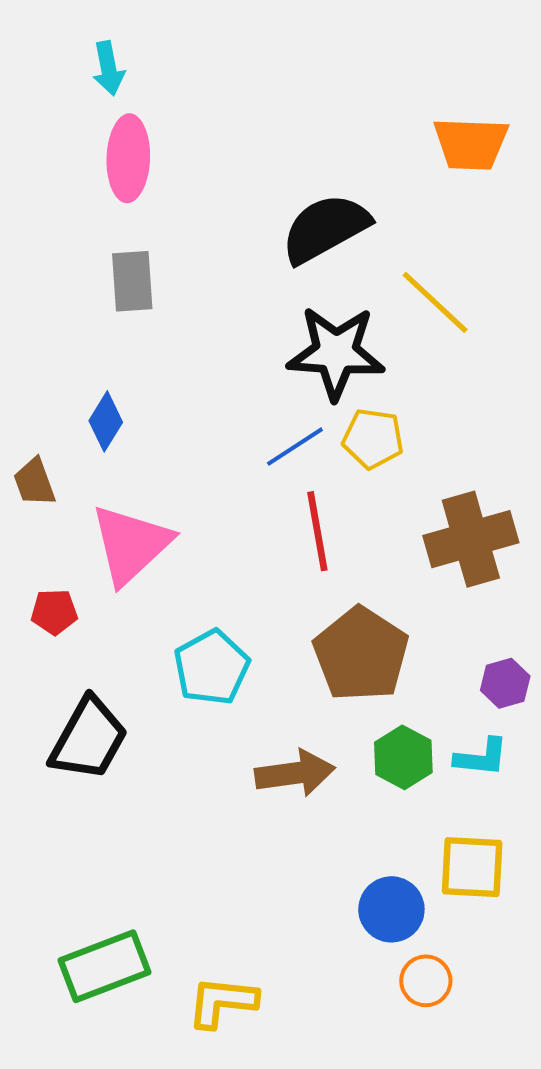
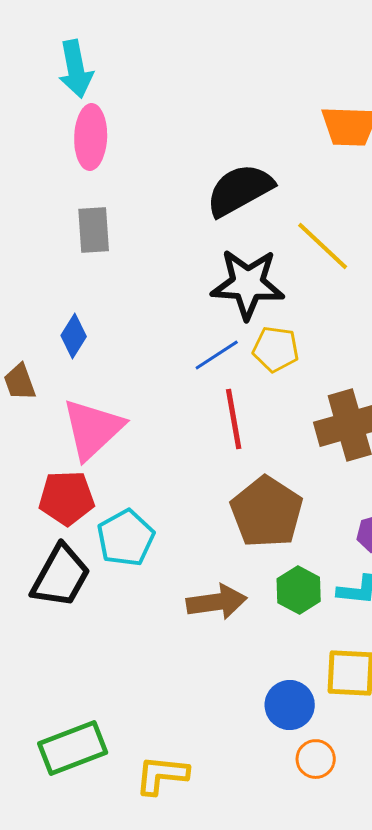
cyan arrow: (108, 68) -> (76, 69), size x1.4
red pentagon: (54, 612) -> (67, 498), moved, size x1.6
cyan pentagon: (212, 667) -> (126, 538), moved

